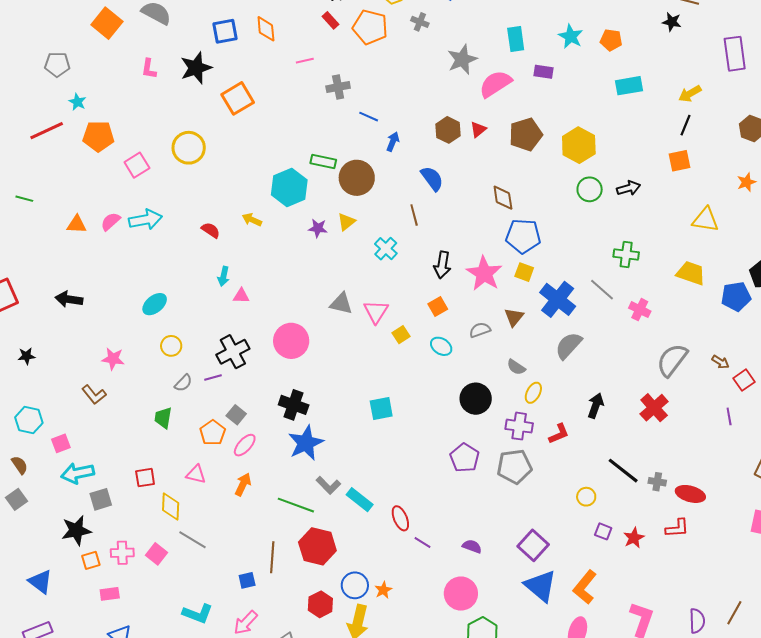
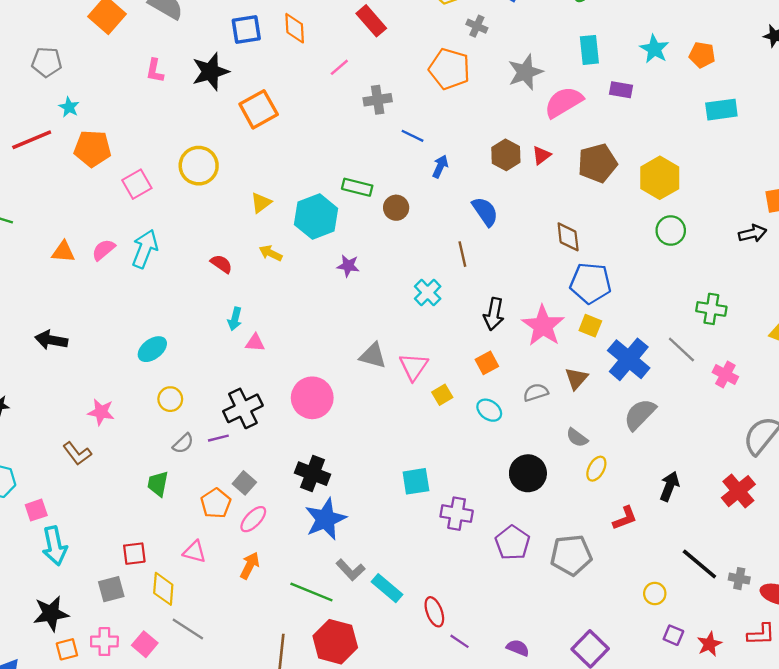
red rectangle: (330, 20) -> (371, 21), size x1.5
orange pentagon: (370, 27) -> (449, 69), moved
pink line: (305, 61) -> (339, 67), turned -30
brown circle: (357, 178) -> (396, 208), size x0.6
black arrow: (629, 188) -> (753, 233), moved
cyan arrow: (145, 220) -> (145, 249), turned -60
yellow triangle: (346, 222) -> (261, 203), moved
purple cross: (519, 426) -> (457, 514), moved
cyan arrow: (77, 473) -> (55, 546), turned -92
gray square: (101, 499) -> (111, 589), moved

